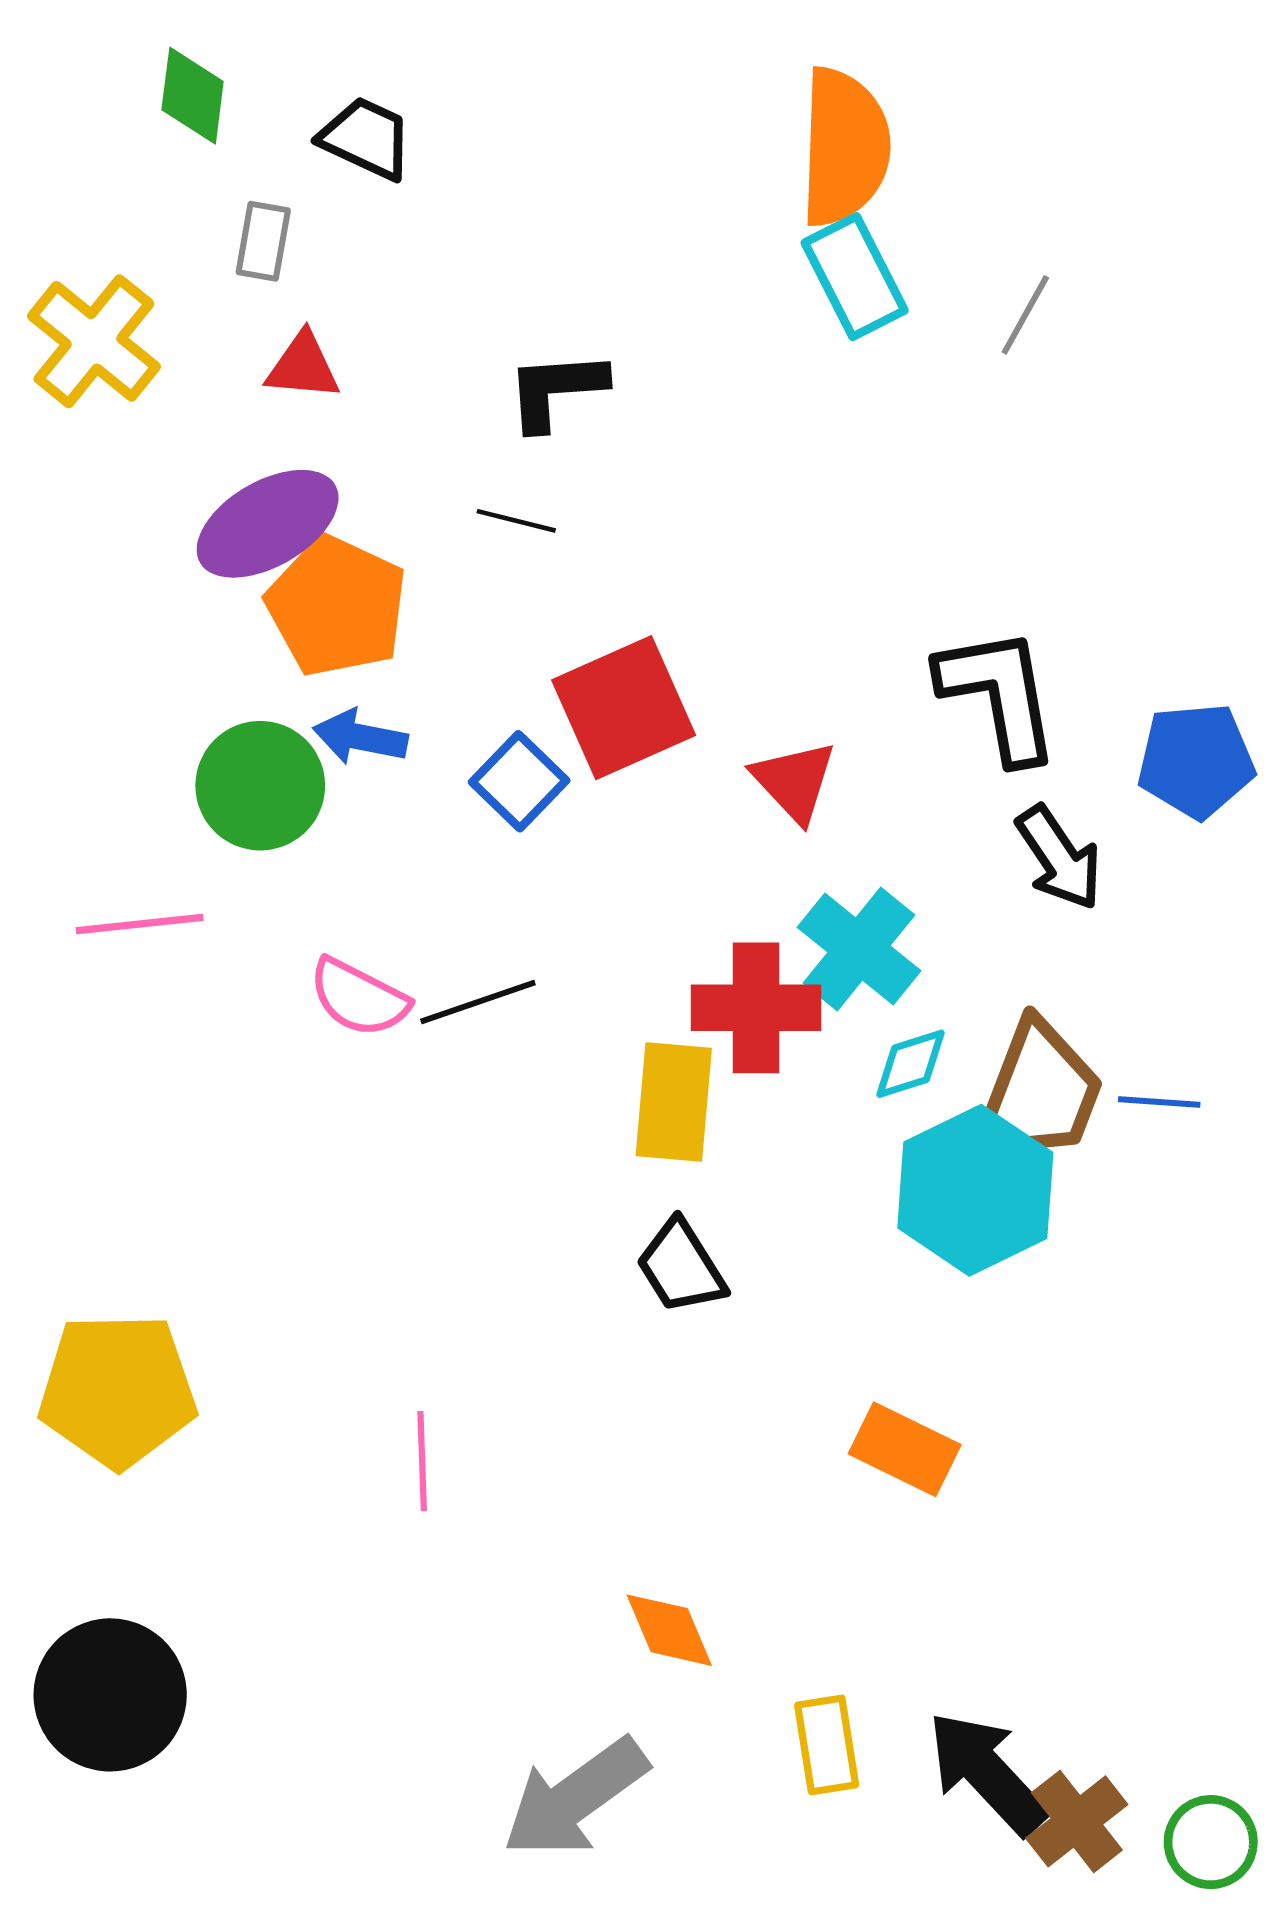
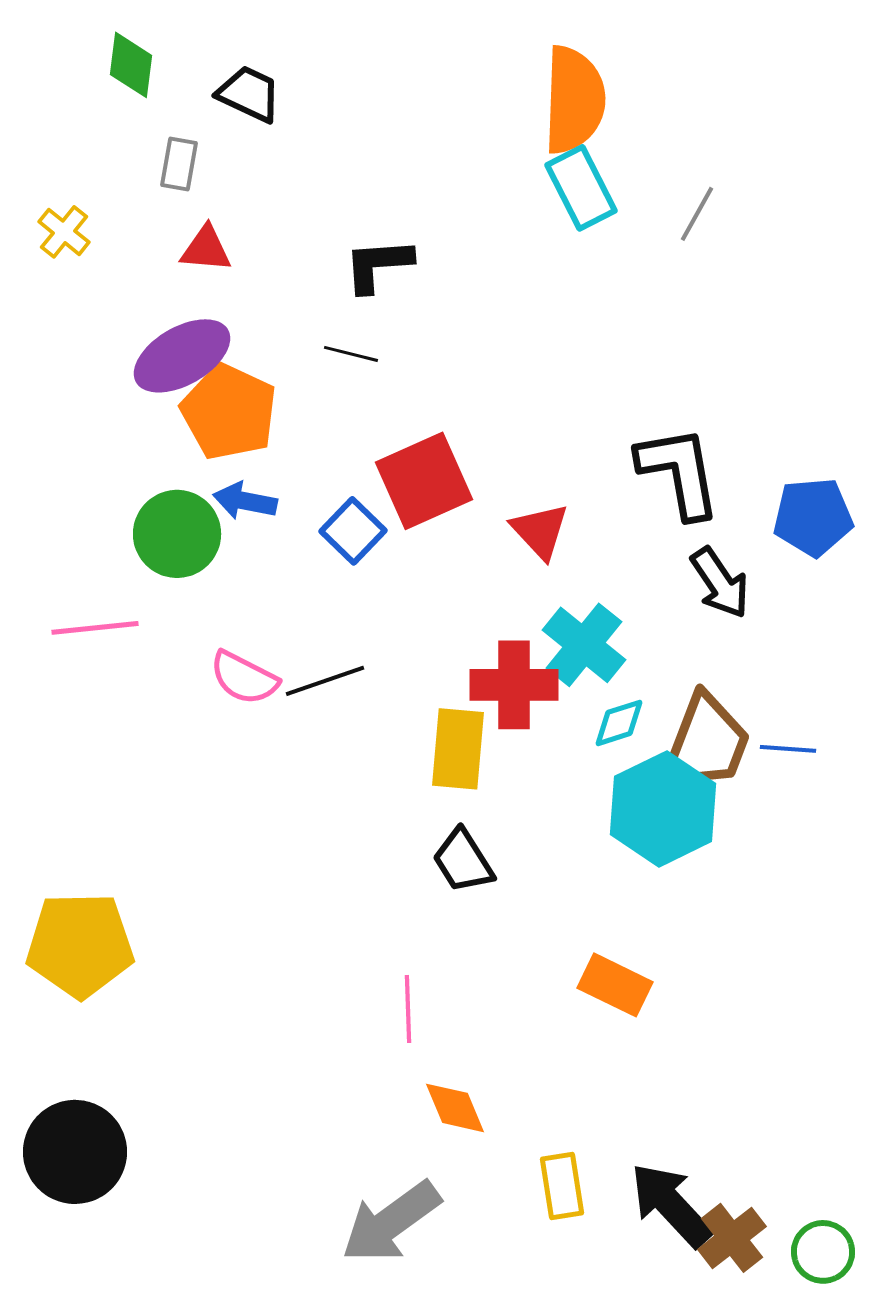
yellow cross: (94, 341) -> (64, 232), size x0.6
pink line: (422, 1461) -> (408, 1009), moved

